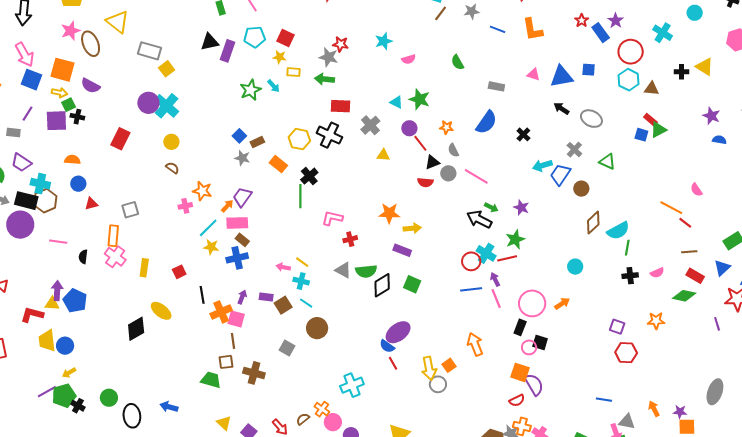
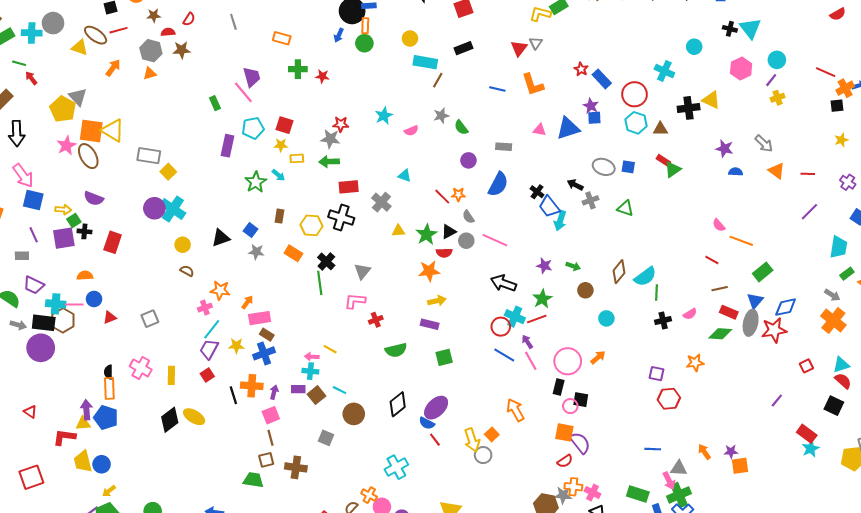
gray star: (472, 11) -> (441, 116), moved
purple star: (616, 21) -> (591, 106), moved
black triangle: (210, 42) -> (221, 238), moved
orange square: (63, 70) -> (91, 131), moved
black cross: (682, 72) -> (689, 108), size x1.5
green star: (419, 99) -> (427, 234), moved, turned 30
black arrow: (561, 109) -> (575, 185), moved
purple line: (27, 114) -> (34, 235), turned -49
purple circle: (409, 128) -> (468, 160), moved
blue square: (641, 135) -> (628, 167), moved
red rectangle: (120, 139) -> (113, 242), moved
brown rectangle: (257, 142) -> (280, 216), moved, turned -48
red line: (420, 143) -> (442, 197), moved
gray cross: (574, 150) -> (590, 200), turned 35
cyan arrow: (542, 165) -> (560, 221), turned -48
blue trapezoid: (560, 175) -> (549, 207), moved, turned -65
brown circle: (581, 189) -> (585, 290), moved
purple trapezoid: (242, 197) -> (209, 349), moved
green arrow: (491, 207) -> (573, 266), moved
orange line: (671, 208) -> (741, 241), moved
orange star: (389, 213) -> (429, 271), moved
cyan line: (208, 228) -> (212, 329), moved
orange rectangle: (113, 236) -> (109, 388), moved
pink line: (58, 242) -> (74, 305), moved
gray triangle: (343, 270) -> (362, 271), moved, turned 48
cyan cross: (301, 281) -> (310, 371), moved
green square: (412, 284) -> (444, 357), turned -30
black diamond: (382, 285) -> (398, 404), moved
blue line: (471, 289) -> (504, 355), turned 45
orange cross: (221, 312) -> (252, 386), moved, turned 35
pink square: (236, 319) -> (271, 415), turned -30
purple line: (717, 324) -> (777, 400), moved, turned 64
black diamond: (136, 329) -> (170, 420), moved
gray ellipse: (715, 392) -> (751, 323), moved

